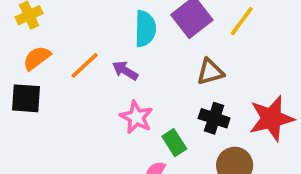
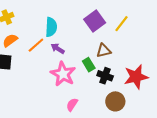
cyan semicircle: (145, 29) -> (51, 27), moved
pink star: (136, 117) -> (63, 74), size x1.4
green rectangle: (174, 143) -> (89, 65), moved

